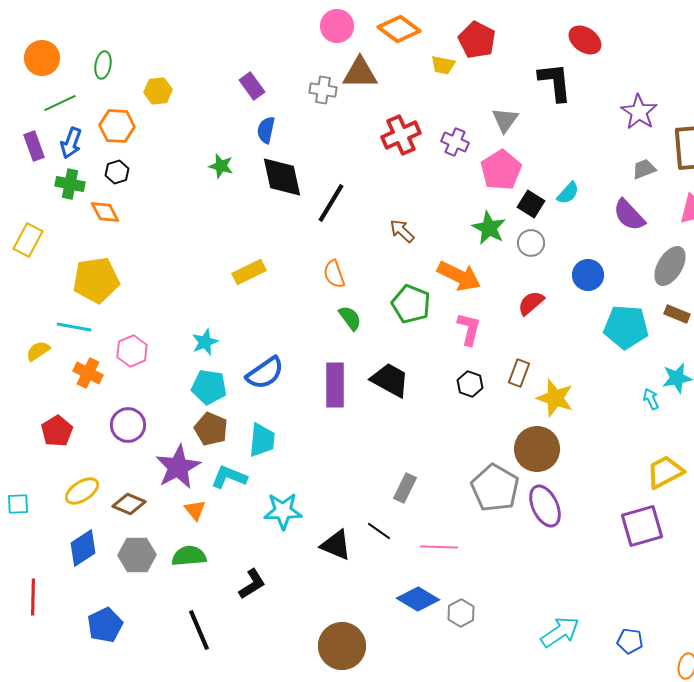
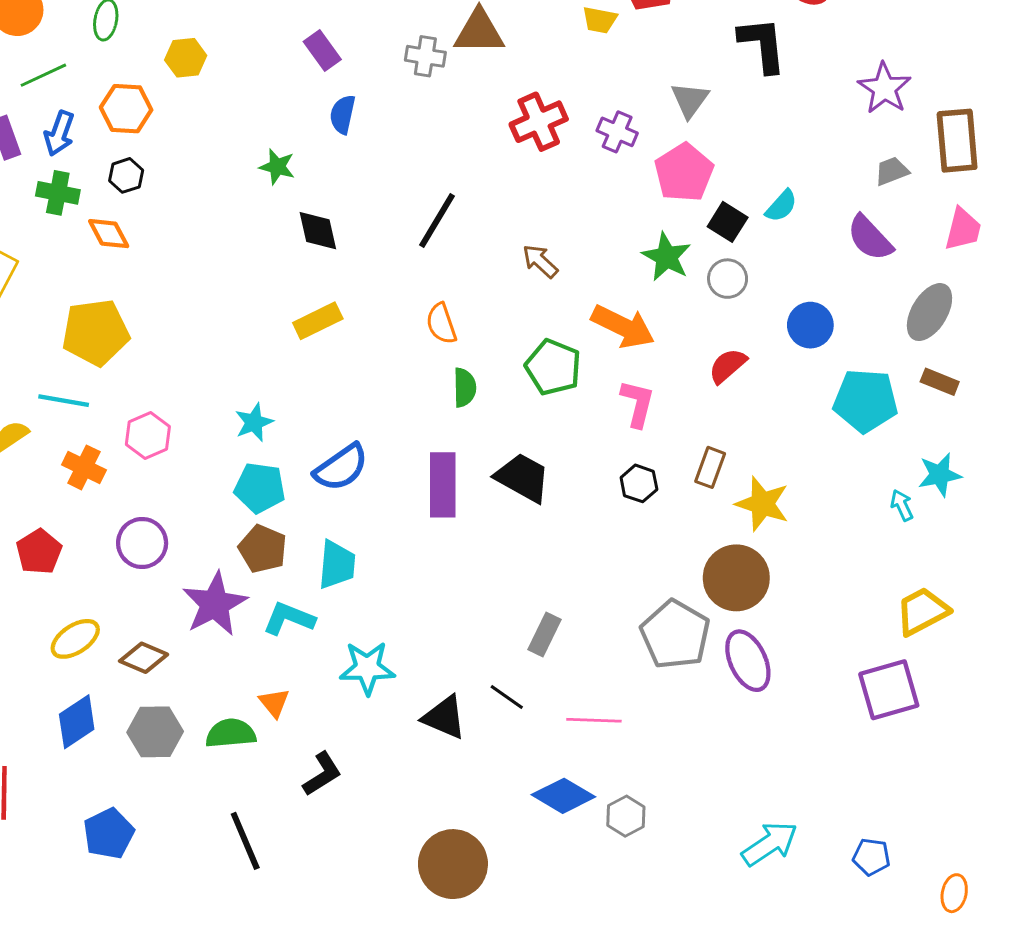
black diamond: (282, 177) -> (318, 231), moved, size x0.7
green semicircle: (350, 318) -> (465, 388), turned 36
orange triangle: (195, 510) -> (274, 703), moved

